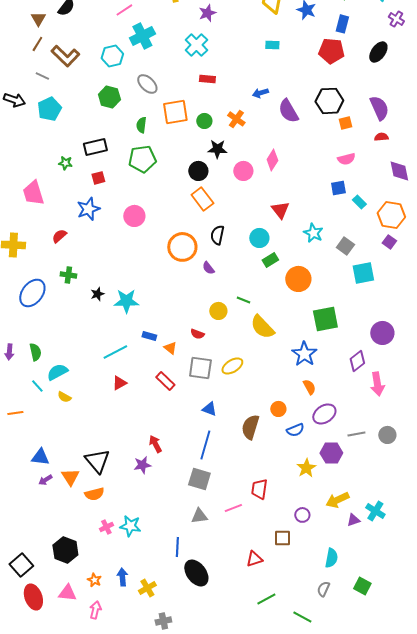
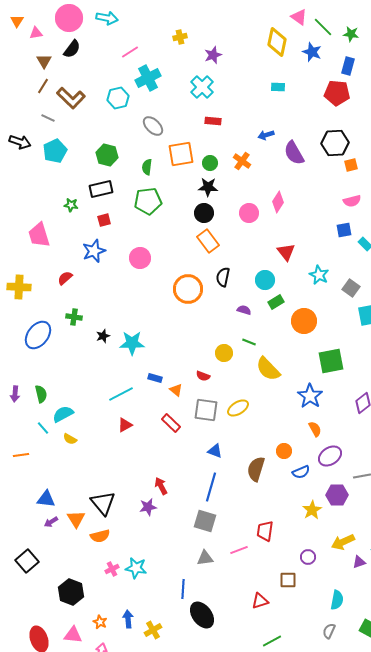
green hexagon: (109, 97) -> (107, 155), moved
black star: (217, 149) -> (208, 187), moved
purple semicircle: (208, 268) -> (244, 310), moved, turned 144
black square: (21, 565) -> (27, 561), moved

